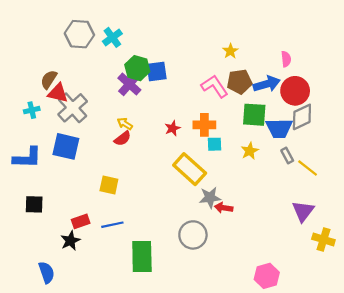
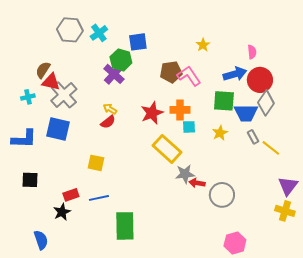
blue square: (157, 72) -> (138, 42), moved
brown pentagon: (239, 82) -> (171, 72), moved
gray diamond: (302, 117) -> (266, 103), turned -30
red star: (173, 128) -> (152, 113), size x1.6
purple triangle: (303, 211) -> (288, 186), moved
gray circle: (193, 235) -> (222, 195), moved

